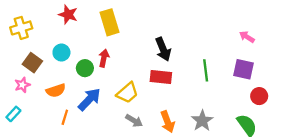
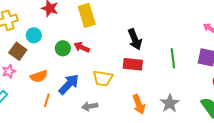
cyan circle: (61, 53) -> (34, 35), moved
red arrow: (104, 58) -> (82, 47), turned -77
green circle: (85, 68) -> (63, 48), moved
yellow trapezoid: (127, 93) -> (103, 78), turned 50
gray arrow: (134, 121) -> (90, 106), moved, turned 140

